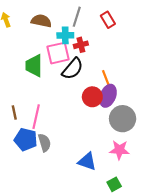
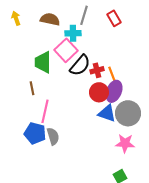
red cross: (81, 45) -> (97, 70), moved
pink square: (58, 53) -> (66, 50), turned -30
brown line: (14, 112) -> (32, 88), moved
blue triangle: (87, 161) -> (107, 113), moved

